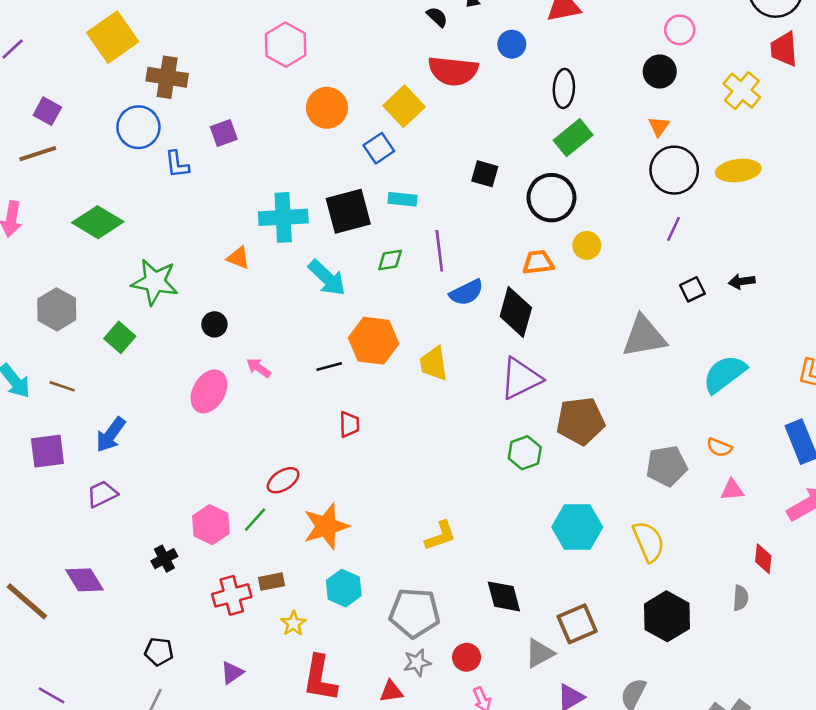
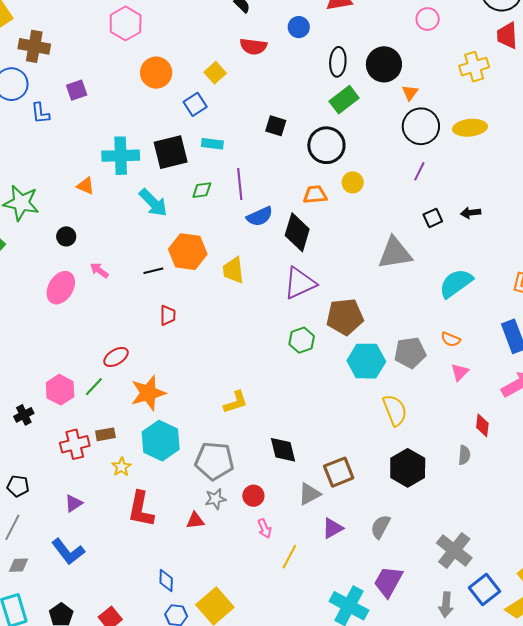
red semicircle: (453, 71) -> (253, 46), size x0.7
black circle: (660, 71) -> (384, 64), moved, size x1.4
yellow cross: (742, 91) -> (474, 67), turned 32
yellow square: (404, 106) -> (215, 73), size x0.7
pink triangle: (732, 490) -> (460, 372), turned -42
cyan hexagon: (577, 527) -> (366, 361), moved
cyan hexagon: (344, 588) -> (161, 441), size x1.4

